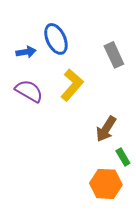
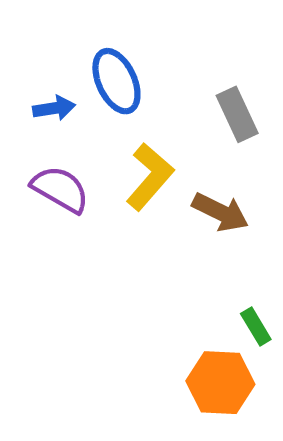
brown arrow: (106, 129) -> (220, 212), moved, turned -96

